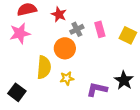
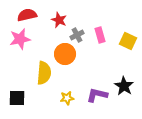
yellow star: (67, 78) -> (67, 98), moved
black square: (17, 92) -> (17, 98), turned -36

